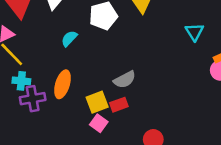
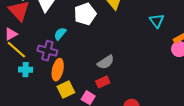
purple cross: (33, 99) -> (47, 51), moved, turned 30
yellow square: (97, 102) -> (66, 90), moved

